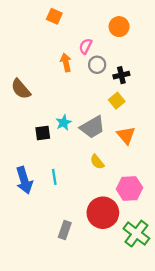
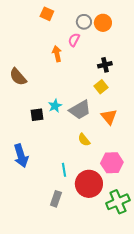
gray circle: (97, 65) -> (84, 22), moved
cyan line: (54, 177) -> (64, 170), moved
green cross: (136, 234) -> (118, 202), turned 30

